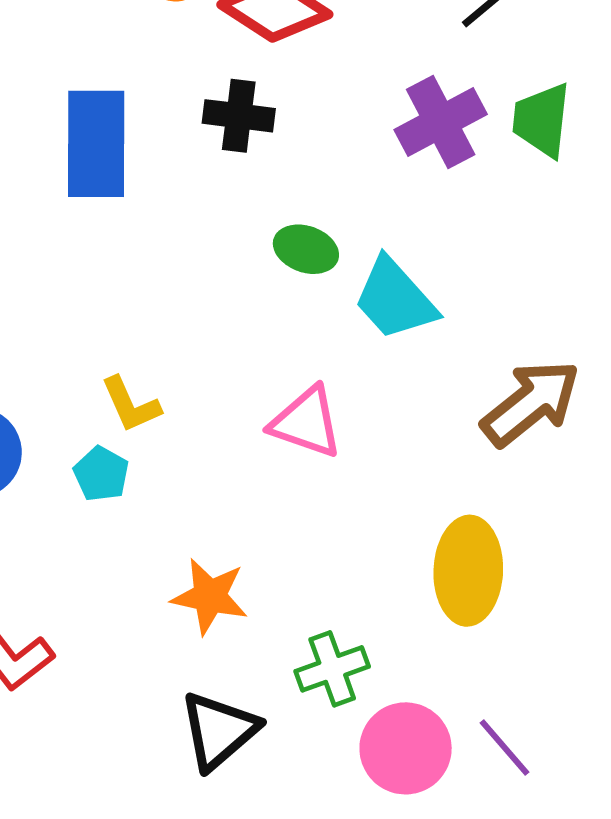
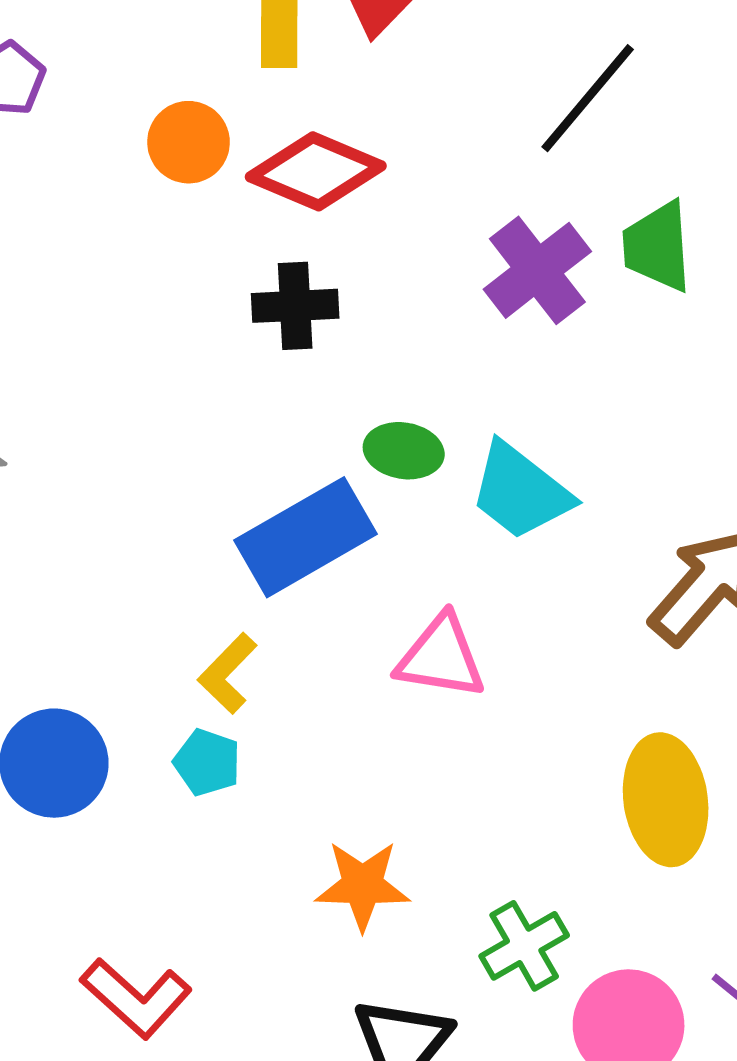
blue rectangle: (96, 144) -> (306, 537), moved, turned 70
yellow L-shape: (131, 405) -> (228, 673), turned 78

